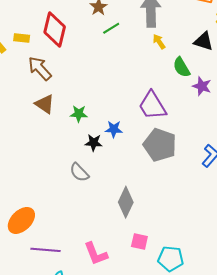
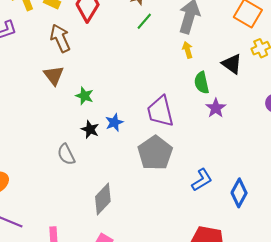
green line: (111, 28) -> (144, 21), turned -36
blue star: (114, 129) -> (114, 122), turned 30

